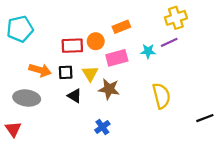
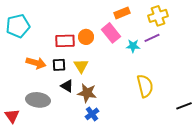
orange rectangle: (121, 27) -> (122, 13), moved
pink rectangle: (117, 58) -> (111, 33), moved, turned 66
brown star: (109, 89) -> (87, 93), moved
gray ellipse: (27, 98) -> (38, 100), moved

